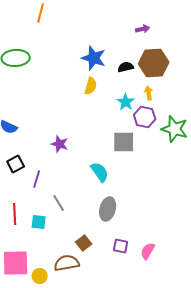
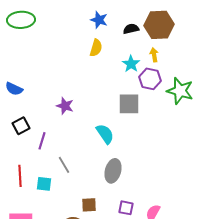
blue star: (94, 58) -> (99, 20), size x0.7
brown square: (84, 243) -> (89, 205), turned 35

